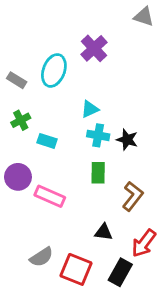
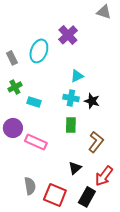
gray rectangle: (17, 80) -> (12, 58), turned 32
cyan triangle: (90, 109) -> (77, 76), moved
black triangle: (104, 232) -> (75, 168), turned -48
gray semicircle: (41, 257) -> (30, 186), turned -66

